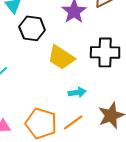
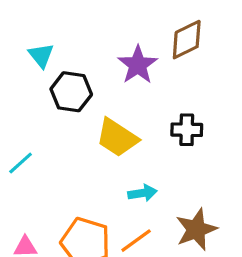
black cross: (105, 52) -> (187, 130), size x0.7

